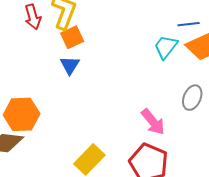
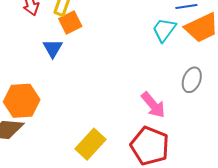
blue triangle: (70, 65) -> (53, 48), moved

